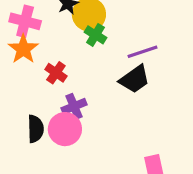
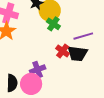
red cross: (56, 73) -> (63, 51), moved
black trapezoid: (135, 79) -> (77, 54), turned 40

